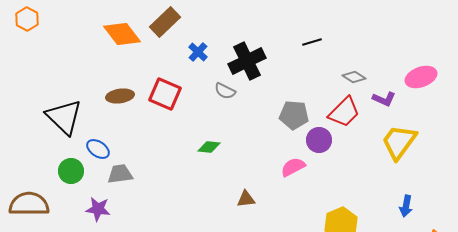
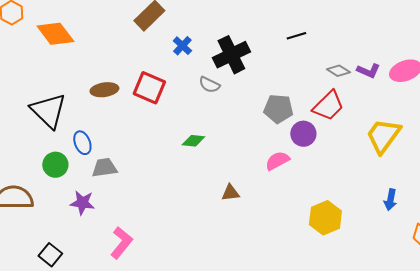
orange diamond: (122, 34) -> (55, 34), moved
purple L-shape: (384, 99) -> (368, 71), moved
blue ellipse: (98, 149) -> (82, 143), turned 35

